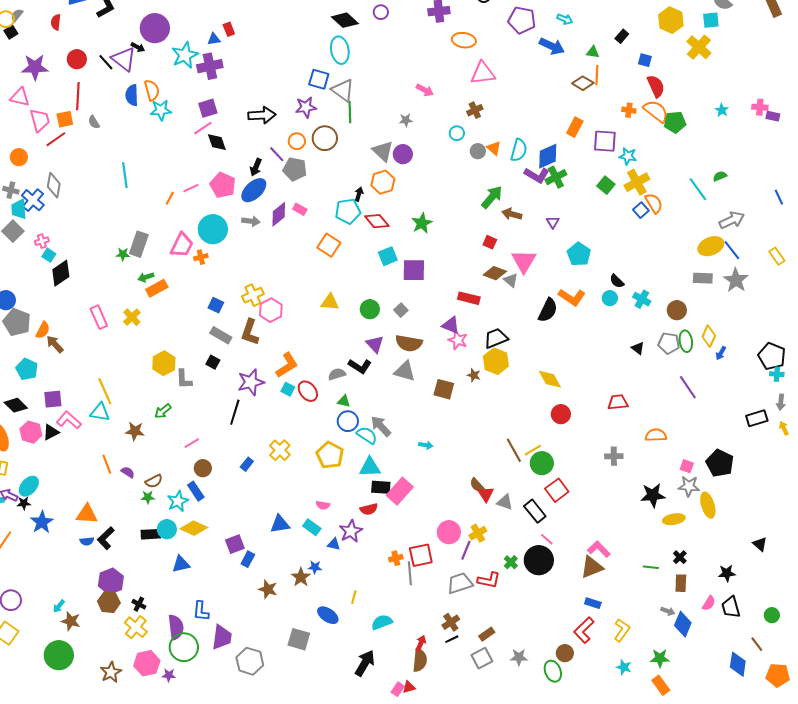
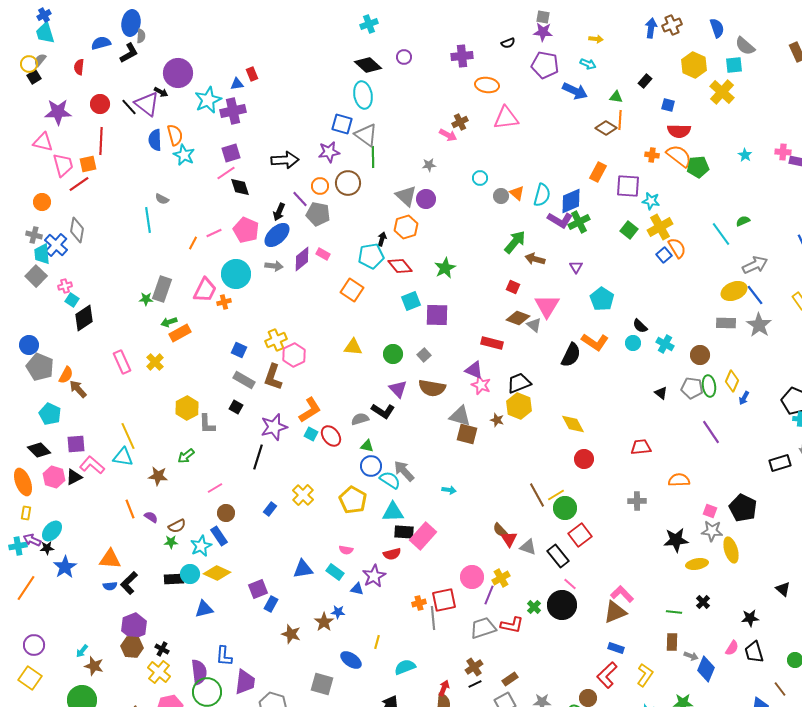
red semicircle: (656, 86) -> (679, 131), turned 115
cyan star: (161, 110) -> (184, 155), turned 30
brown cross: (475, 110) -> (460, 122), moved
gray semicircle: (94, 122) -> (162, 199), moved, turned -32
gray triangle: (405, 371) -> (460, 416), moved
brown rectangle: (681, 583) -> (672, 642), moved

